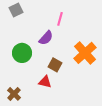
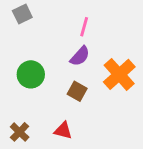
purple semicircle: (46, 38) -> (80, 56), moved
red triangle: (45, 82) -> (63, 131), moved

